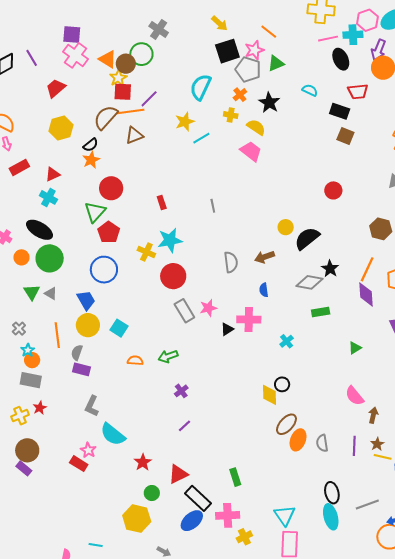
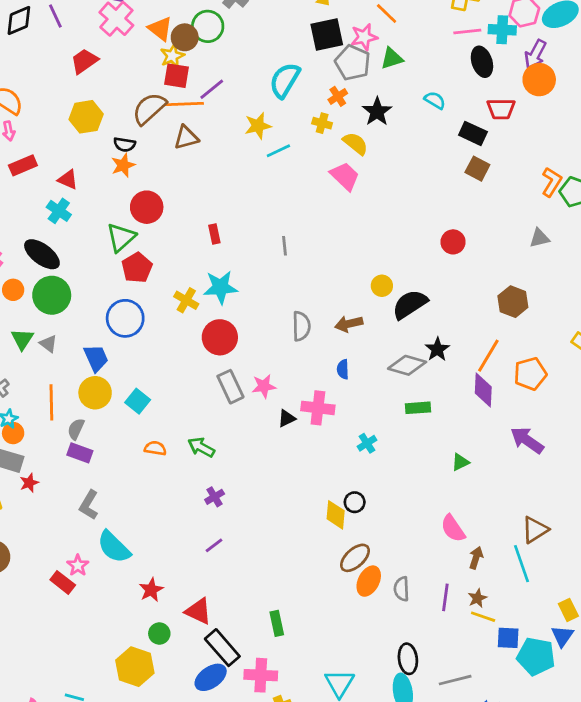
black semicircle: (91, 145) -> (125, 144), turned 42
red triangle: (53, 174) -> (68, 180), turned 42
green arrow: (168, 356) -> (201, 447), turned 42
red star: (40, 408) -> (29, 483), moved
red triangle: (178, 474) -> (198, 611), turned 45

